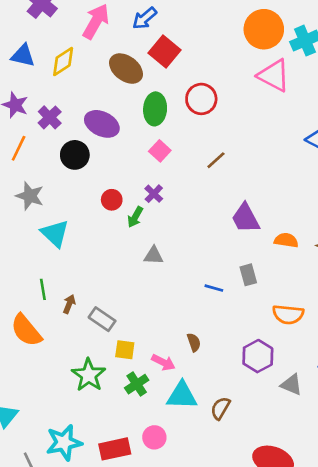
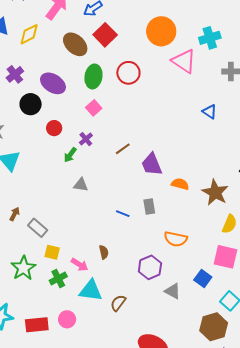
orange circle: (264, 29) -> (161, 31), moved
brown line: (216, 160) -> (123, 149), moved
red circle: (112, 200) -> (54, 128), moved

